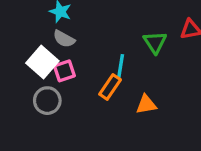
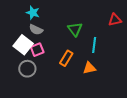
green triangle: (155, 42) -> (75, 29), moved
cyan line: (120, 67) -> (94, 45), moved

